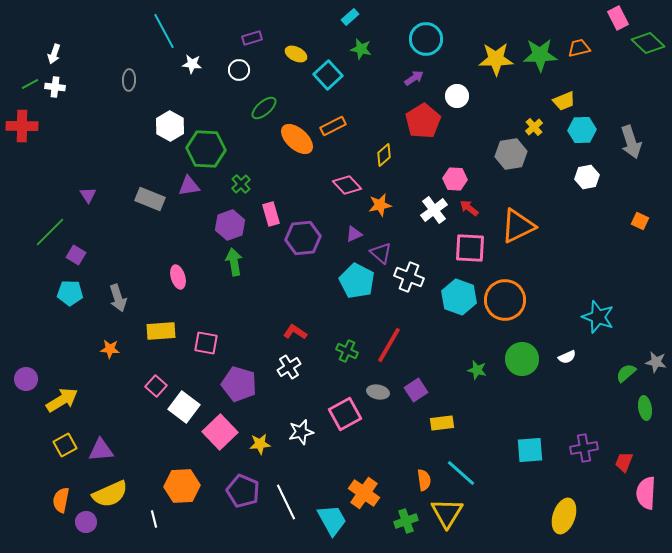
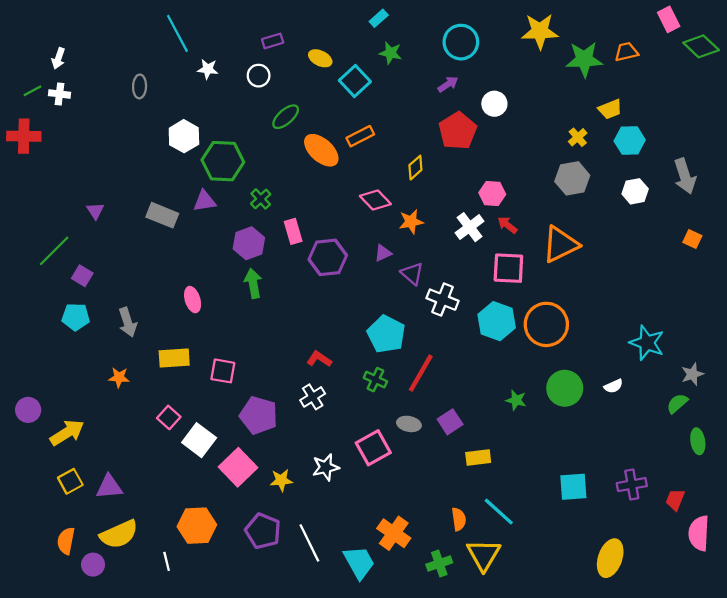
yellow star: (496, 59) -> (540, 31), moved
gray arrow: (631, 142) -> (685, 176), moved
gray hexagon: (511, 154) -> (572, 178), moved
cyan pentagon: (357, 281) -> (386, 334), moved
gray star: (656, 362) -> (692, 374), moved, turned -30

